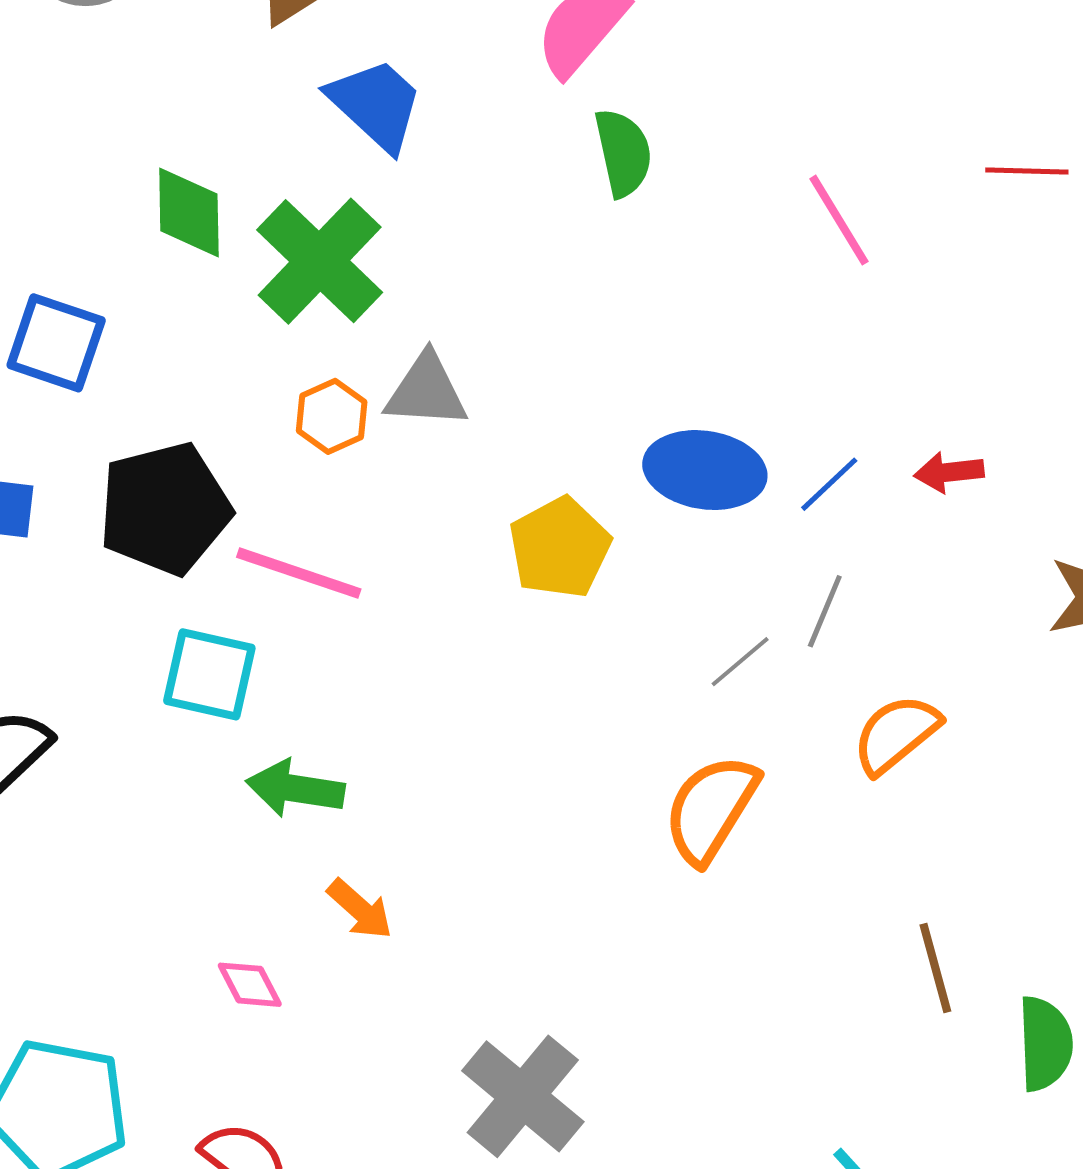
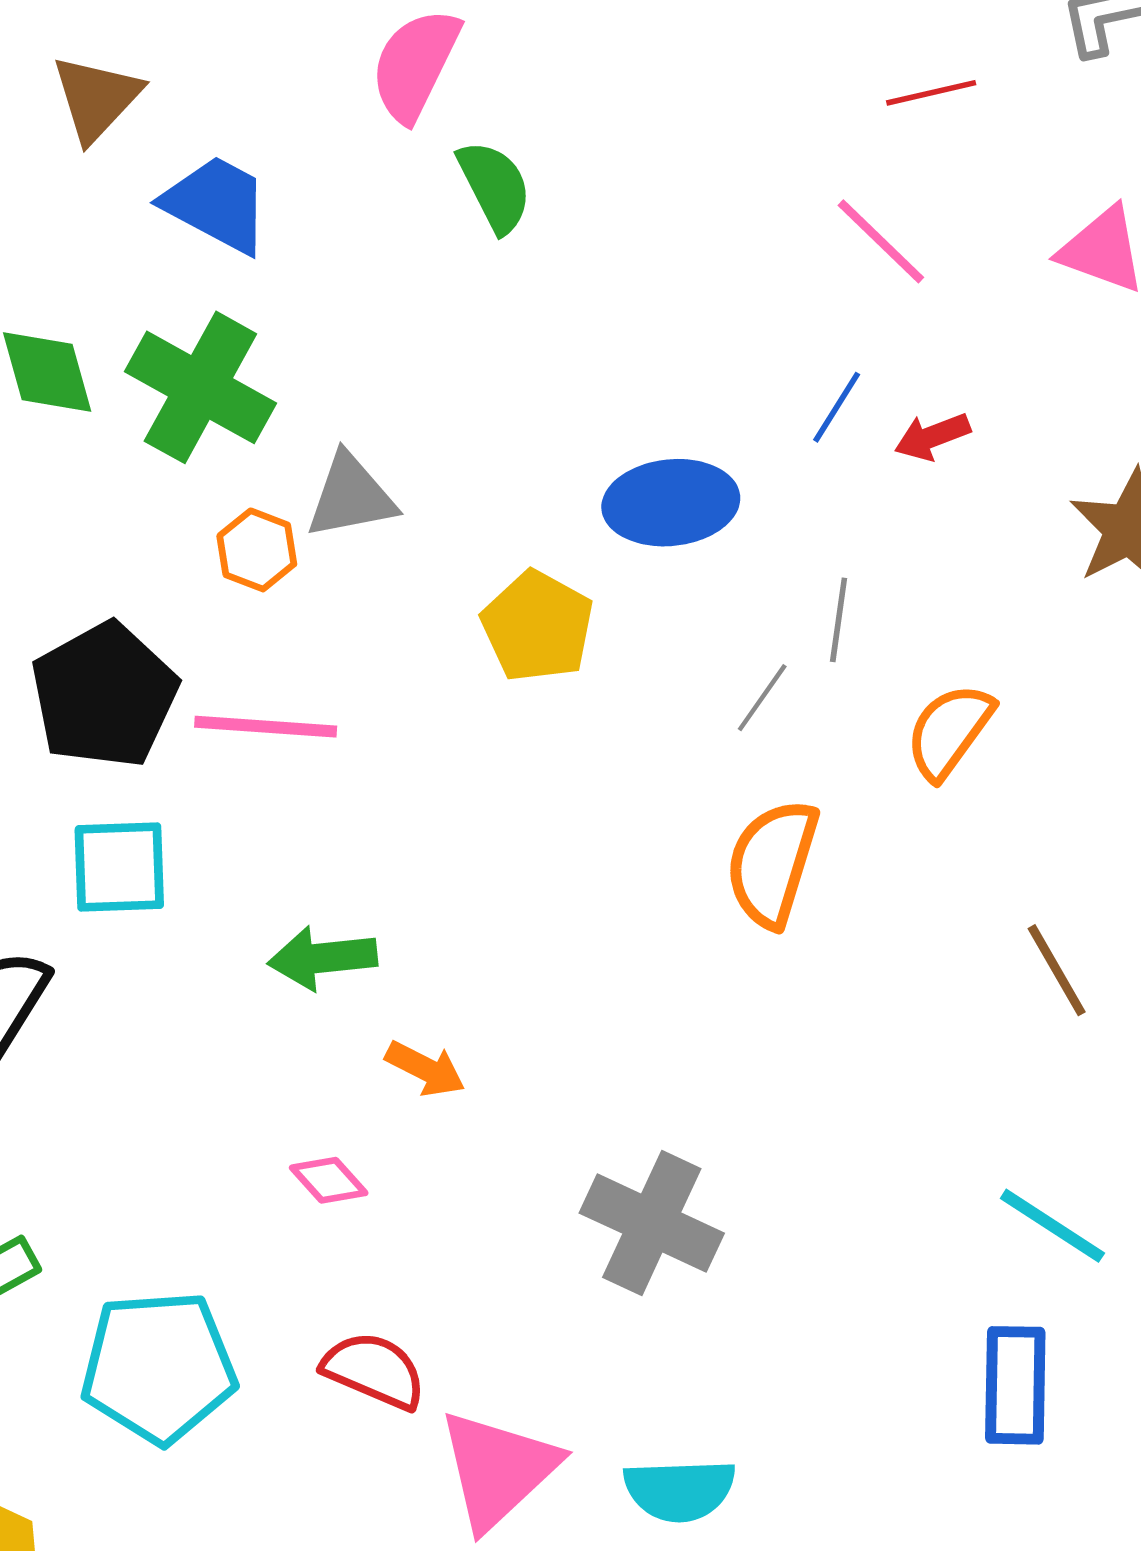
pink line: (839, 220) -> (881, 241), moved
blue line: (829, 484) -> (837, 407), moved
cyan square: (209, 674) -> (119, 867), moved

